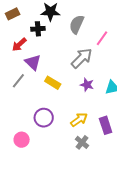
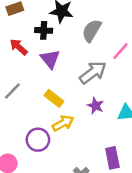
red arrow: (19, 44) -> (19, 47), turned 77
purple triangle: (33, 62) -> (50, 59), moved
yellow arrow: (79, 120) -> (63, 123), moved

